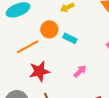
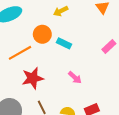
pink arrow: (80, 71) -> (75, 78), turned 88

